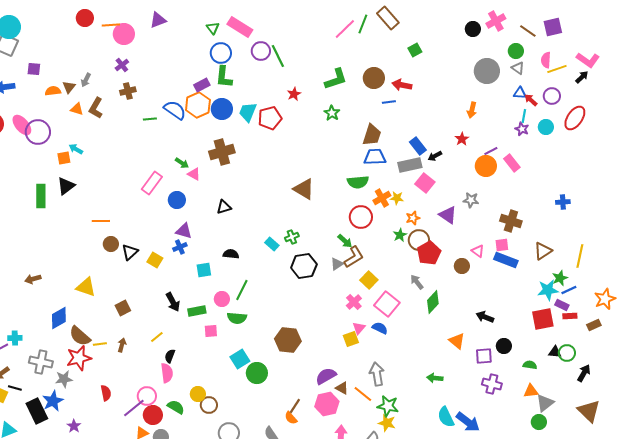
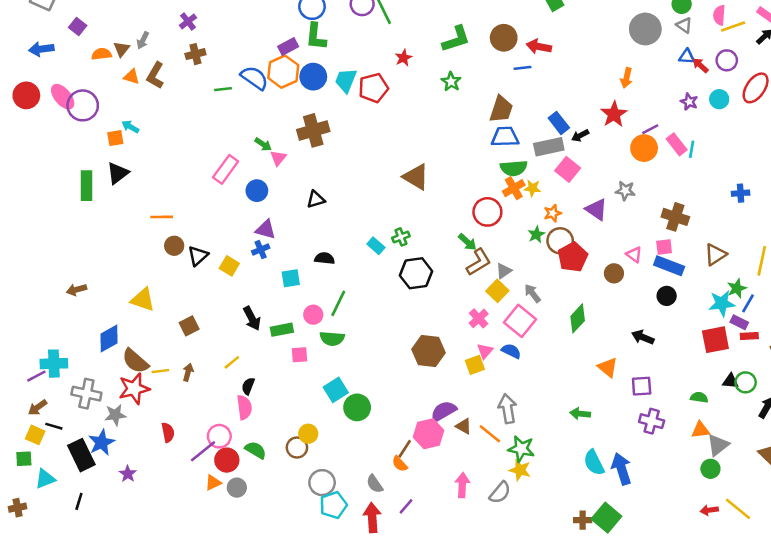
purple square: (34, 69) -> (78, 26), turned 32
cyan line: (524, 116) -> (692, 149), moved
red star: (462, 139) -> (614, 114), size x1.5
pink triangle: (194, 174) -> (278, 158), turned 40
green semicircle: (358, 182) -> (514, 168), moved
gray triangle: (337, 264) -> (504, 271), moved
gray arrow: (417, 282) -> (533, 293), moved
blue line: (569, 290) -> (748, 303), turned -35
cyan cross: (15, 338) -> (54, 364), size x1.5
brown hexagon: (288, 340) -> (429, 351), moved
black circle: (504, 346) -> (667, 296), moved
yellow circle: (198, 394) -> (308, 434), moved
pink hexagon: (327, 404) -> (429, 434), moved
blue arrow: (468, 422) -> (621, 469), turned -145

